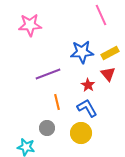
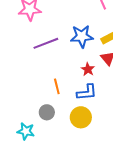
purple line: (48, 74) -> (46, 43), moved
blue L-shape: (87, 108) -> (87, 92), turned 115

